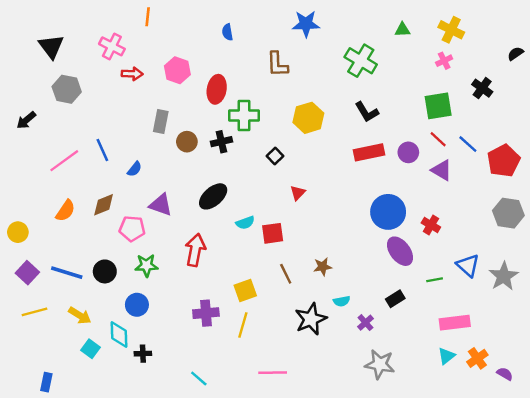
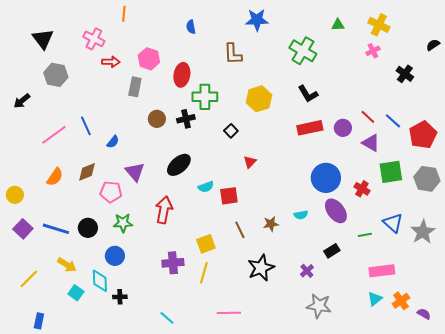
green square: (438, 106) -> (391, 172), moved
gray rectangle: (161, 121) -> (135, 87), moved
purple triangle: (161, 205) -> (135, 172), turned 30
cyan semicircle: (342, 301) -> (301, 215), moved
yellow line: (35, 312) -> (29, 279), moved, turned -30

